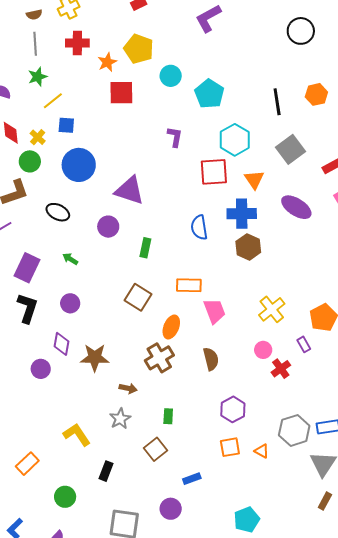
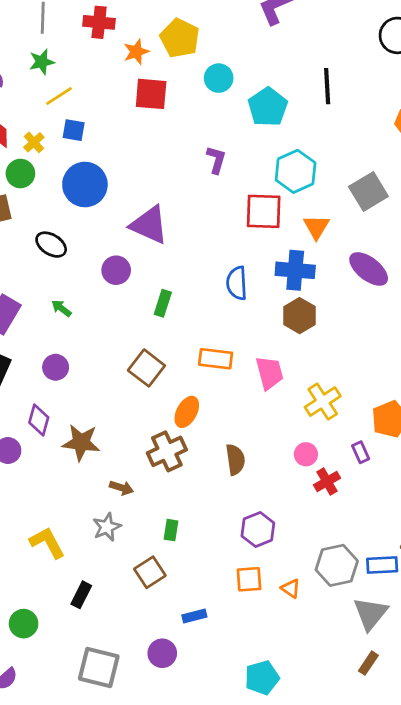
black line: (277, 102) -> (327, 86), moved
pink trapezoid: (215, 311) -> (270, 373), moved

